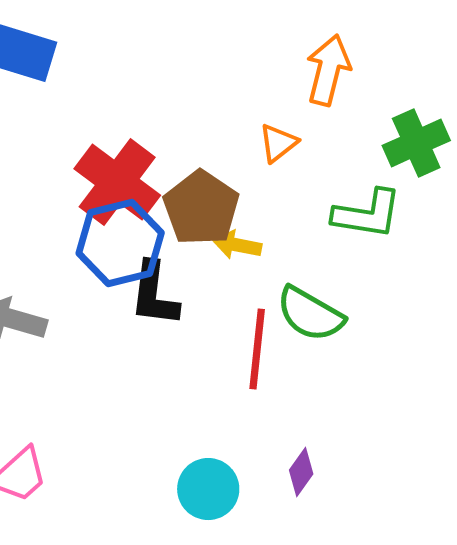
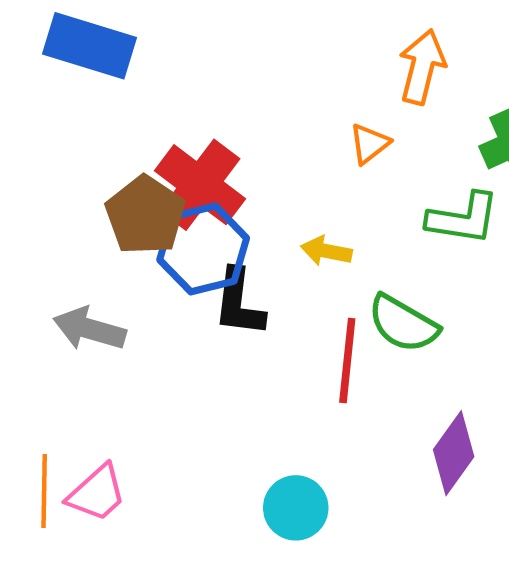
brown pentagon: (201, 208) -> (145, 215), moved
purple diamond: (301, 472) -> (454, 453), moved, size x1.6

